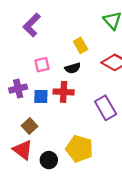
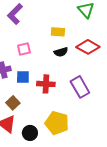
yellow rectangle: (81, 45) -> (58, 32), turned -56
black semicircle: (73, 68) -> (61, 52), moved
red cross: (64, 92) -> (46, 84), moved

